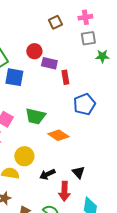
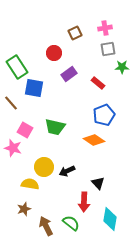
red circle: (34, 51) -> (54, 53), moved
purple rectangle: (49, 63) -> (69, 74), turned -49
red rectangle: (65, 77) -> (98, 83), moved, turned -40
orange diamond: (58, 135) -> (94, 140), moved
black arrow: (47, 174) -> (67, 171), moved

